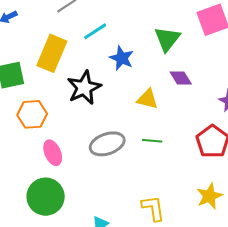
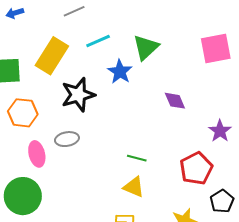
green triangle: (167, 39) -> (146, 47), moved
yellow triangle: (147, 99) -> (134, 187), moved
gray ellipse: (107, 144) -> (67, 139), moved, size x0.7

